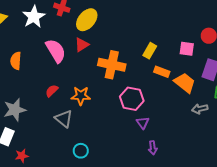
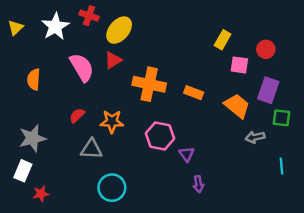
yellow rectangle: (150, 51) -> (223, 40), moved
orange rectangle: (162, 72) -> (194, 93), moved
pink hexagon: (132, 99) -> (160, 136), moved
gray triangle: (64, 119) -> (91, 149), turned -36
cyan circle: (81, 151) -> (112, 188), size x1.5

